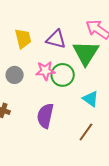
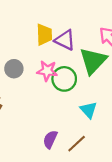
yellow trapezoid: (23, 39) -> (44, 35), moved
purple semicircle: (45, 116) -> (50, 139), moved, size x0.7

